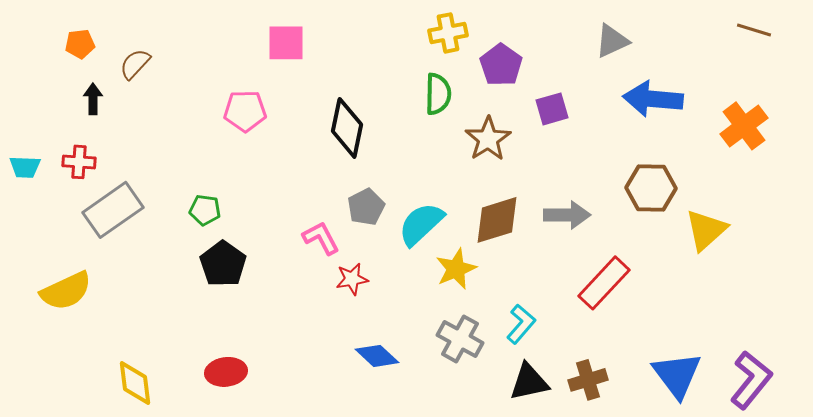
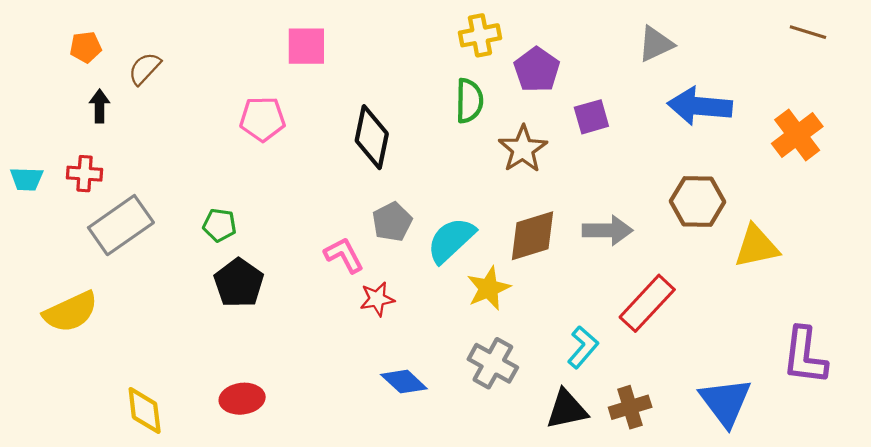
yellow triangle: (706, 230) -> (756, 246), turned 30
cyan L-shape: (521, 324) -> (583, 347), moved
purple L-shape: (751, 380) -> (805, 356), moved, turned 148

